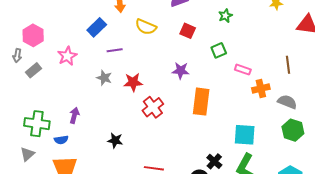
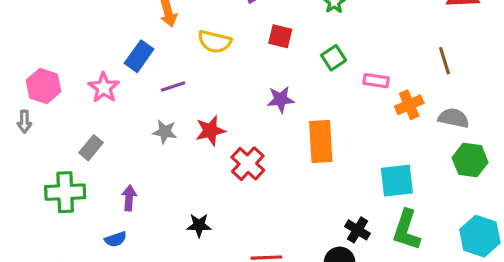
pink star: (67, 56) -> (104, 88), moved
gray rectangle: (34, 70) -> (91, 148), moved
green cross: (37, 124) -> (65, 192), moved

